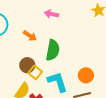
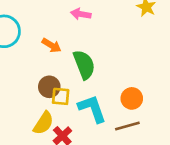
green semicircle: (53, 50) -> (84, 65), turned -30
yellow square: (35, 72) -> (61, 96), turned -32

